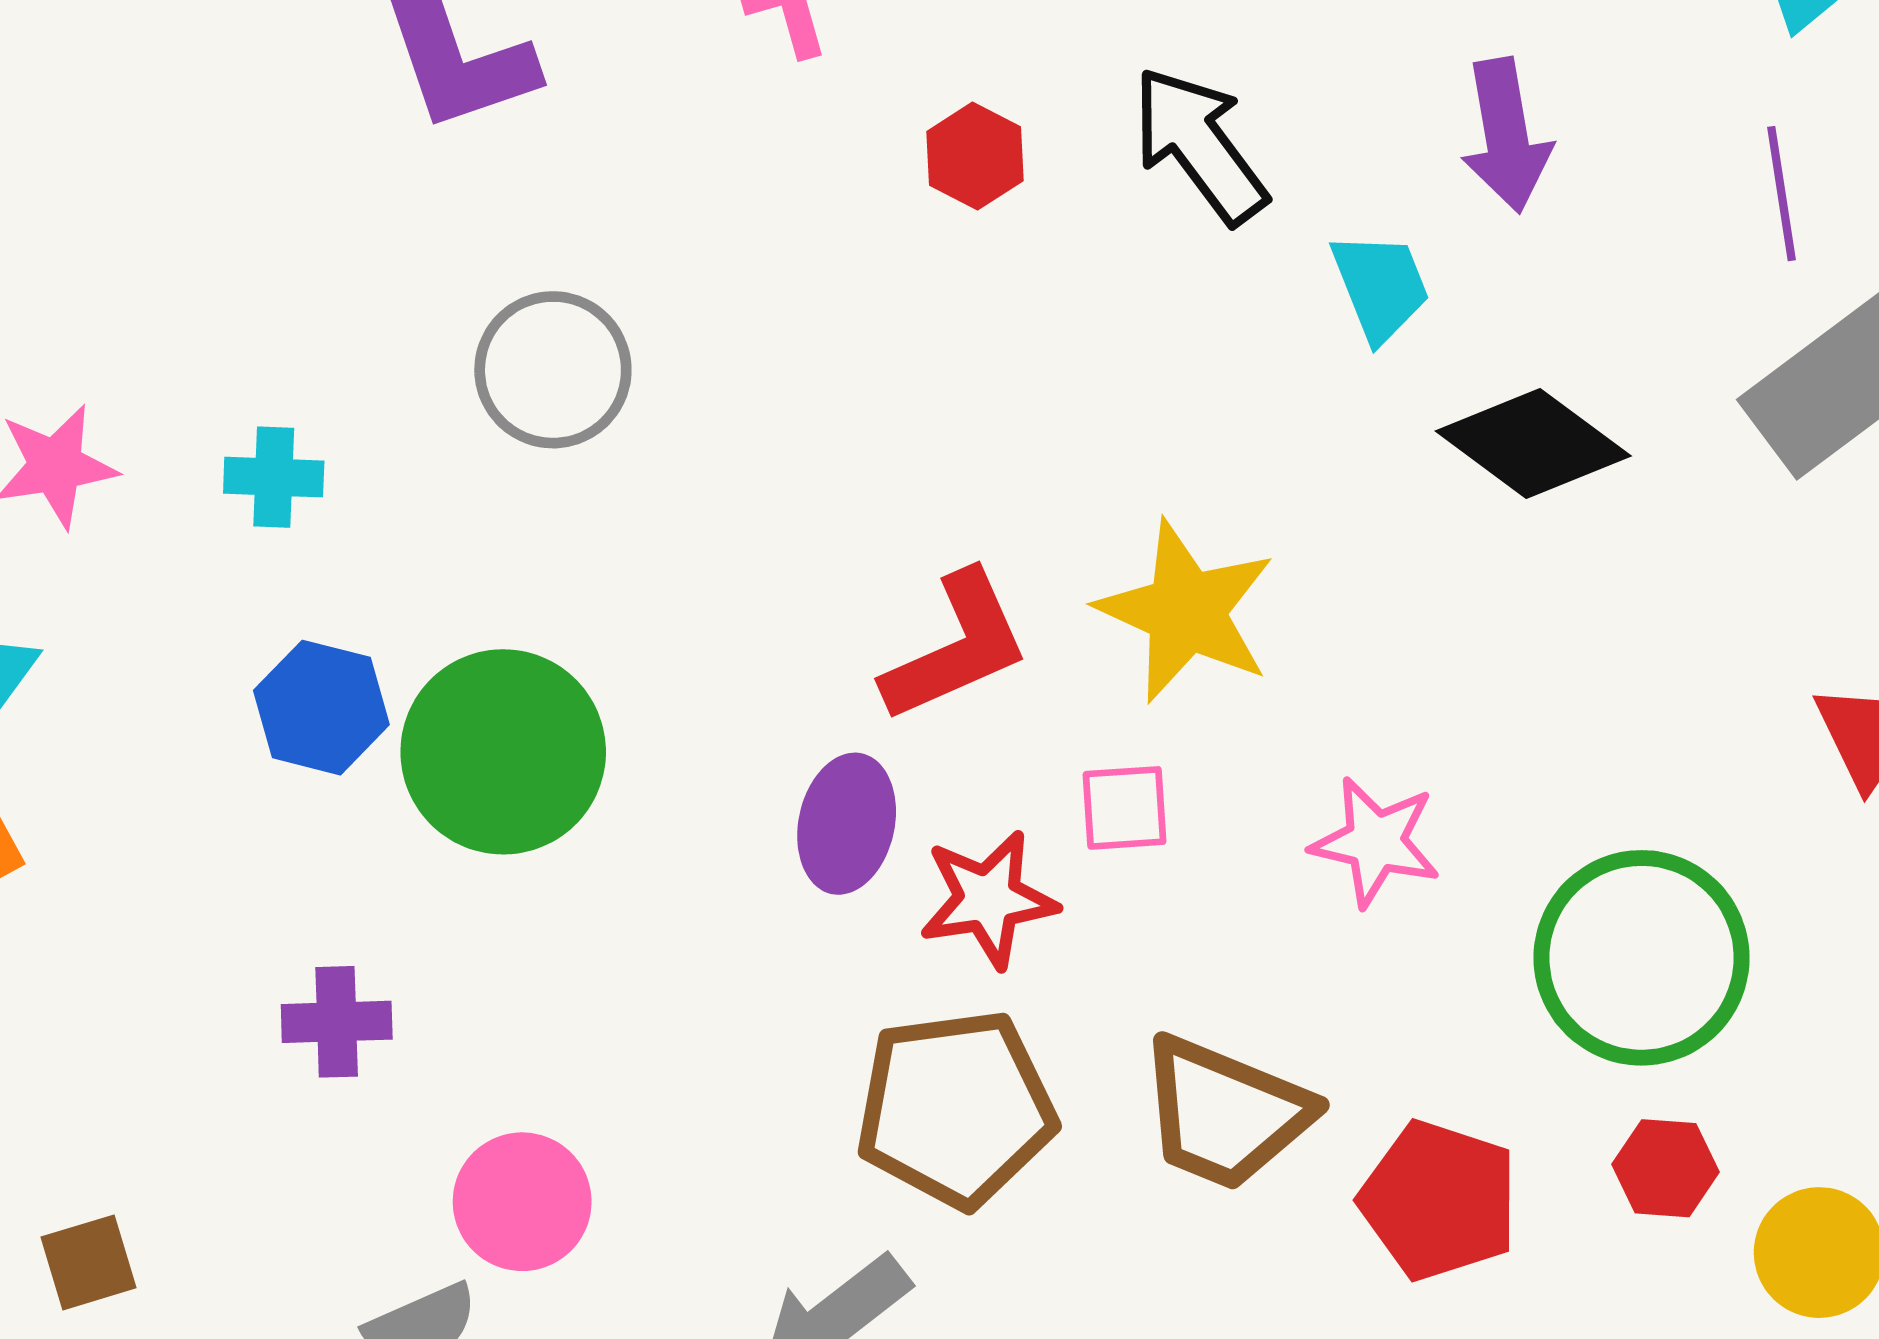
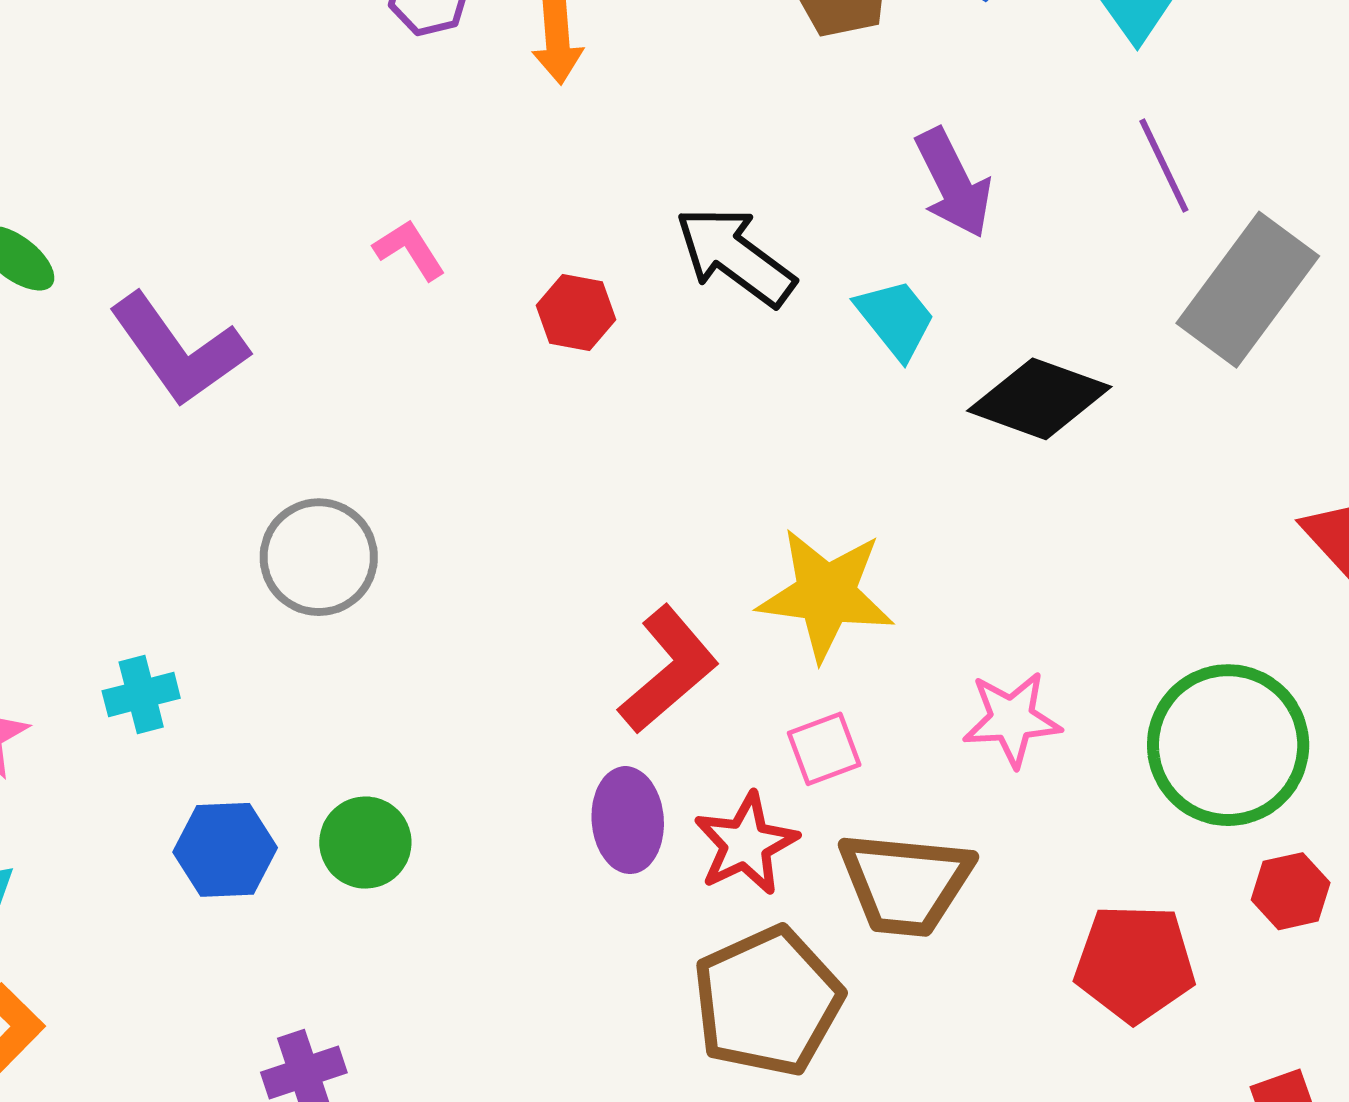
green circle: (503, 752) -> (365, 843), size x0.6
brown trapezoid: (1225, 1113) -> (905, 883), moved

